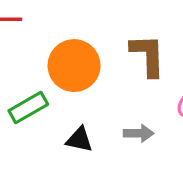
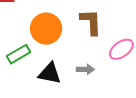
black triangle: (79, 140) -> (50, 73), size x1.4

